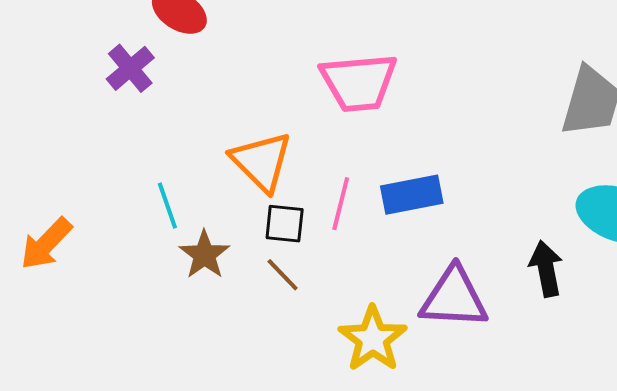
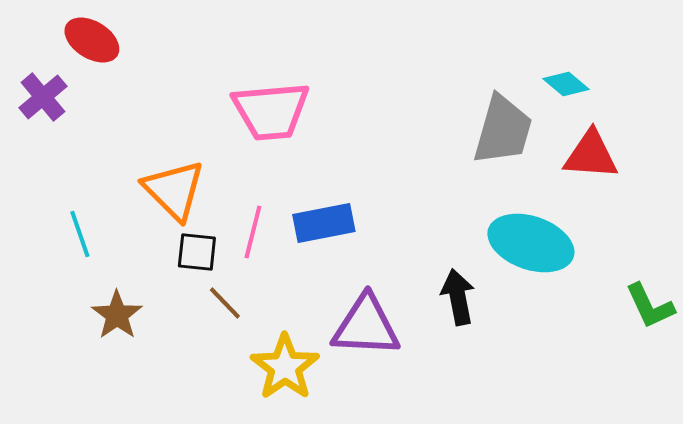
brown star: (204, 255) -> (117, 315), moved
brown line: (283, 275) -> (225, 303), moved

